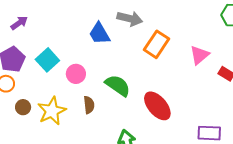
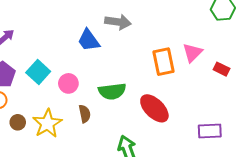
orange rectangle: (157, 44) -> (163, 62), moved, turned -40
green semicircle: (118, 86) -> (112, 91), turned 144

